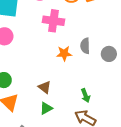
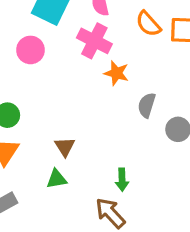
pink cross: (53, 21) -> (94, 41), moved
orange star: (64, 53) -> (116, 73), moved

